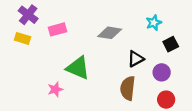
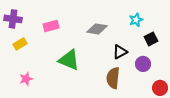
purple cross: (28, 15) -> (13, 19), moved, turned -30
yellow rectangle: (22, 38) -> (20, 44), moved, turned -48
pink star: (55, 89) -> (26, 79), moved
red circle: (166, 100) -> (160, 88), moved

